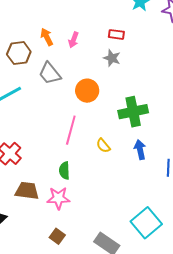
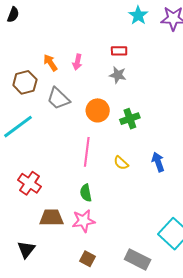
green cross: (133, 112) -> (130, 119), moved, size x0.7

